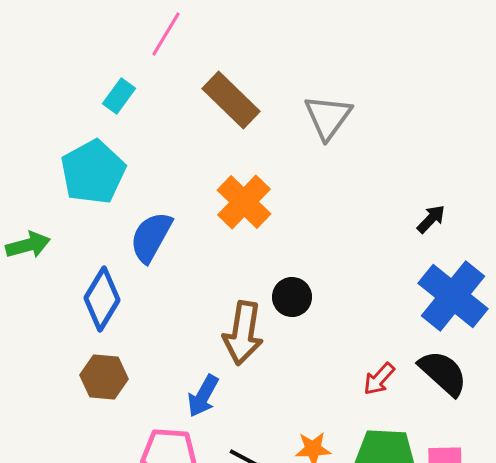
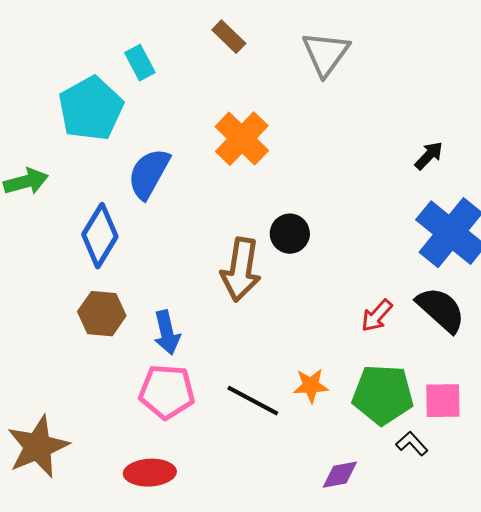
cyan rectangle: (119, 96) -> (140, 63), moved, turned -64
brown rectangle: (231, 100) -> (229, 37), size x0.6
blue arrow: (203, 396) -> (167, 333), moved, turned -42

